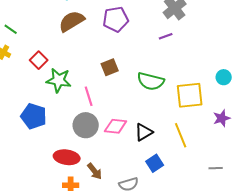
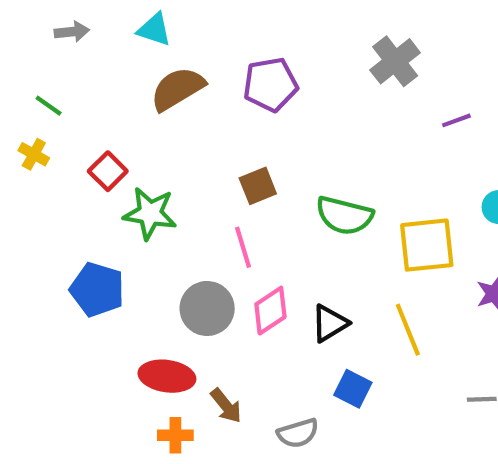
purple line: (166, 36) -> (456, 120), moved
pink line: (89, 96) -> (243, 247), moved
pink diamond: (116, 126) -> (270, 311), turned -40
blue square: (155, 163) -> (353, 389), turned -30

